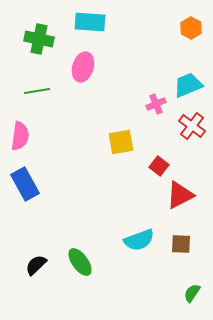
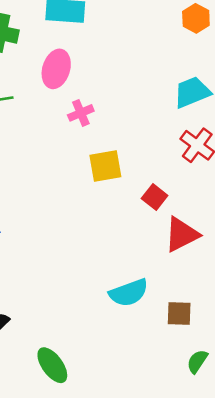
pink cross: (156, 104) -> (81, 113), moved
brown square: (181, 244) -> (179, 313), moved
green ellipse: (80, 262) -> (52, 365), moved

